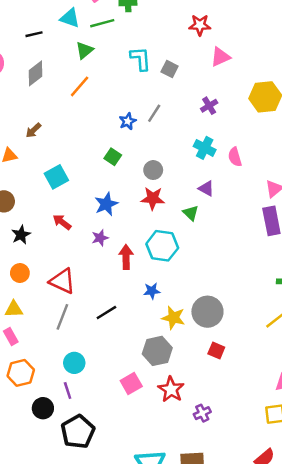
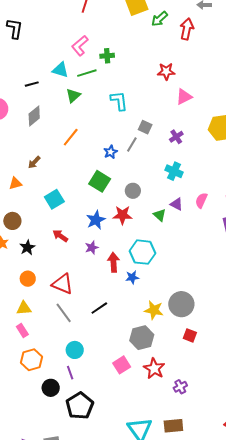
gray square: (170, 69) -> (145, 127), moved
orange line: (80, 86) -> (71, 137), moved
green square: (113, 157) -> (100, 181), size x1.5
pink semicircle: (235, 157) -> (201, 200), moved, turned 42
red star: (153, 198) -> (122, 215), moved
green triangle: (191, 213) -> (160, 215), moved
blue star: (152, 291) -> (132, 277), moved
gray line: (62, 317) -> (64, 313), turned -55

